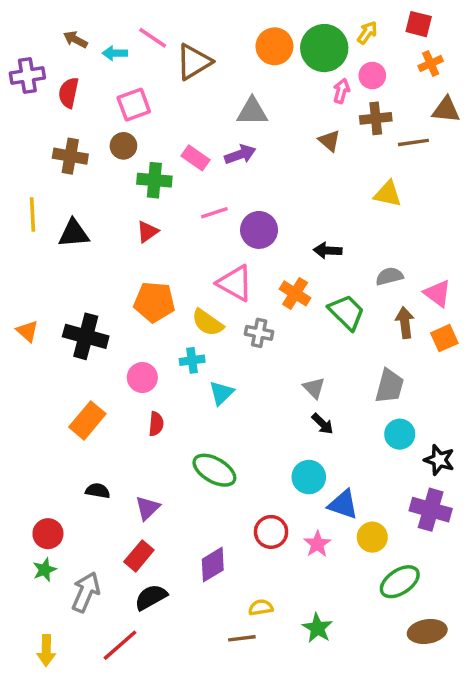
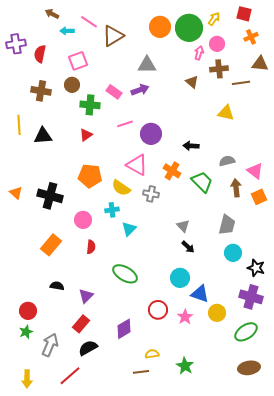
brown arrow: (75, 39) -> (52, 14), moved
green ellipse: (400, 582) -> (246, 332), moved

